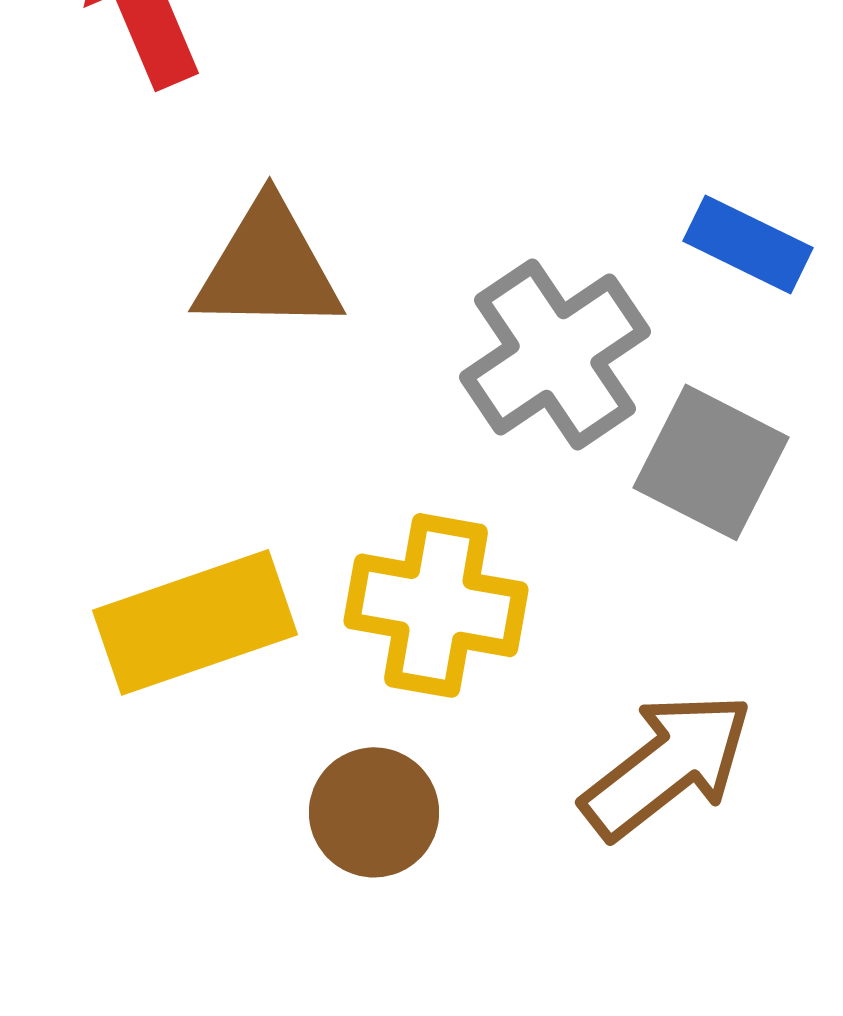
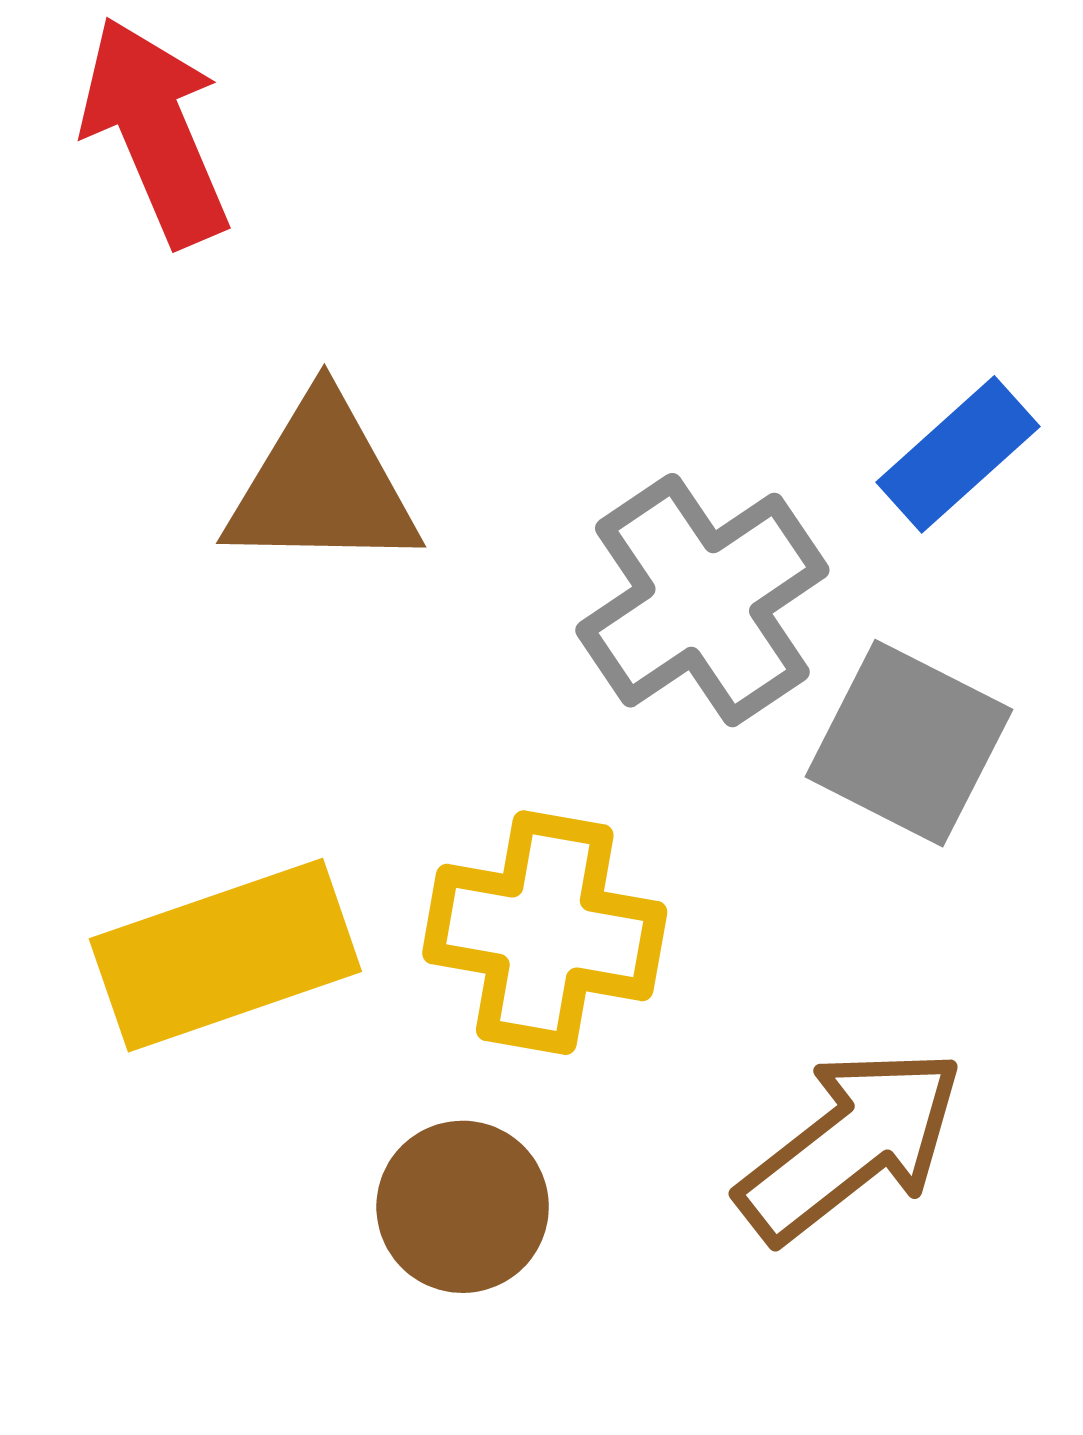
blue rectangle: (748, 244) -> (958, 454), turned -68

